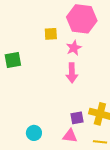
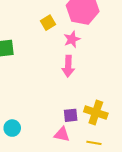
yellow square: (51, 34) -> (48, 23), turned -32
cyan circle: (34, 133) -> (12, 128), moved

